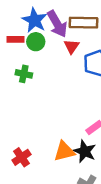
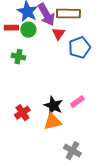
black star: (85, 151) -> (53, 106), moved
red cross: (21, 157) -> (22, 113), moved

